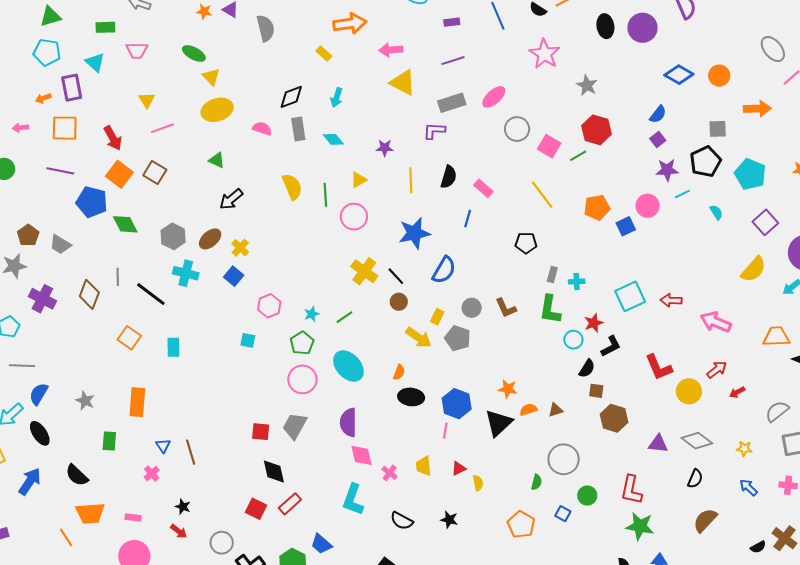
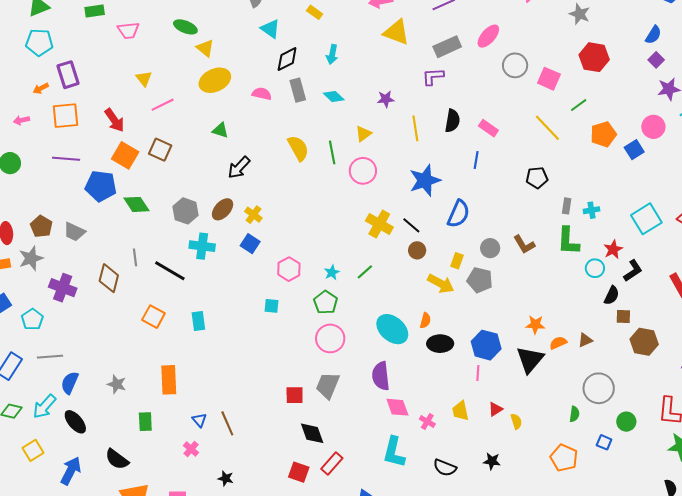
cyan triangle: (95, 62) -> (270, 29), moved
green line: (578, 156) -> (579, 105), moved
cyan ellipse: (348, 366) -> (392, 329), moved

